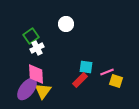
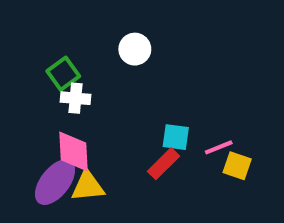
white cross: (37, 48) -> (76, 98), turned 32
yellow triangle: (43, 91) -> (88, 186), turned 48

